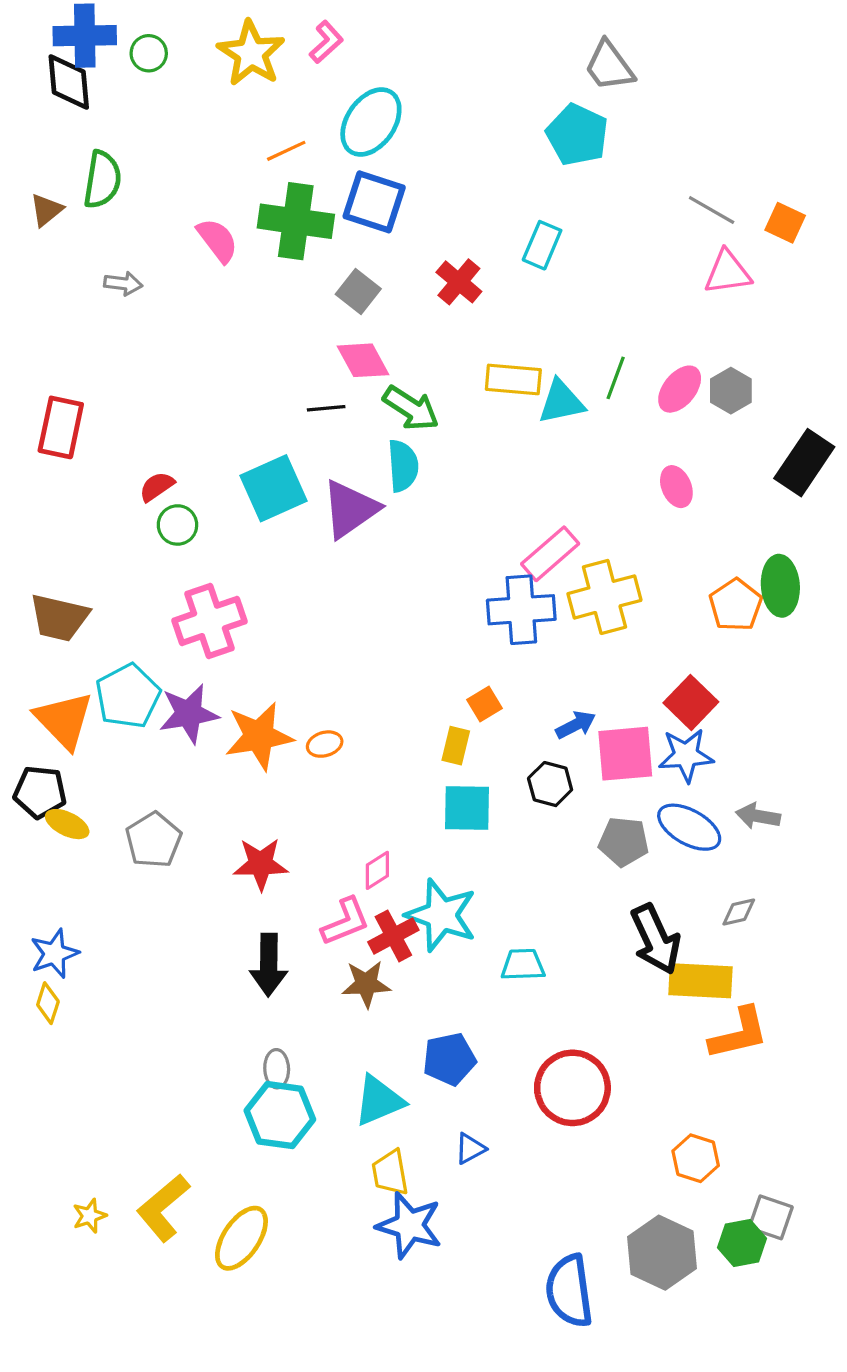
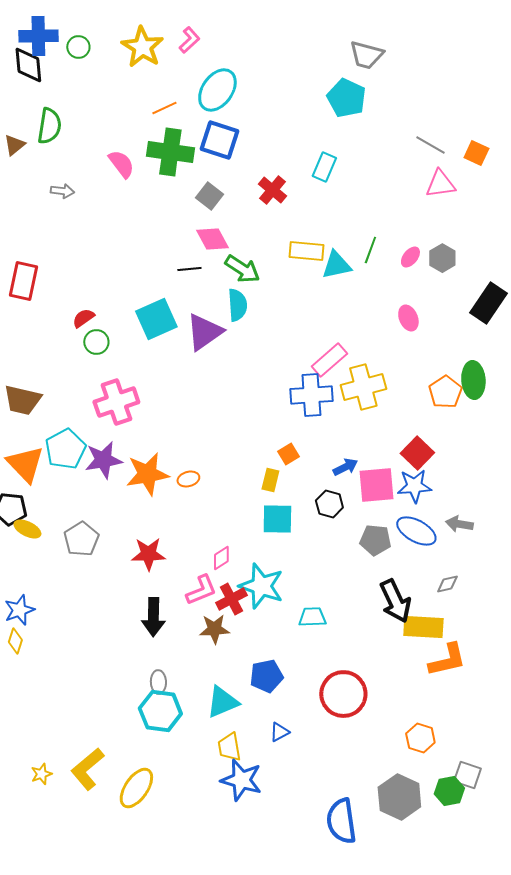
gray trapezoid: (609, 66) -> (366, 55), turned -39
pink ellipse: (680, 389) -> (410, 257), size x0.7

